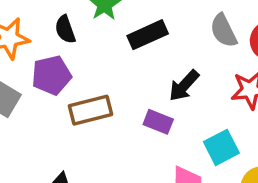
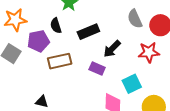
black semicircle: (65, 29) -> (56, 26), moved
black rectangle: (148, 35) -> (88, 32), moved

